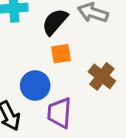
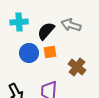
blue circle: (35, 86) -> (29, 53), moved

